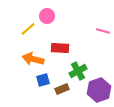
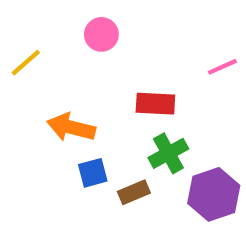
yellow line: (28, 29) -> (26, 63), moved
pink line: (103, 31) -> (222, 67), turned -40
red rectangle: (60, 48) -> (155, 104), moved

